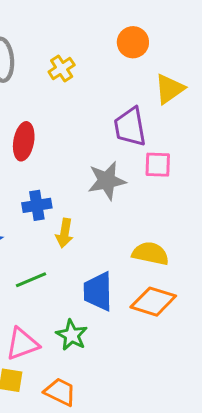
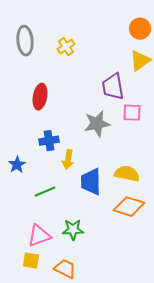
orange circle: (133, 42) -> (140, 29), moved
blue trapezoid: (98, 291) -> (91, 182), moved
green star: (72, 335) -> (73, 230), turned -30

